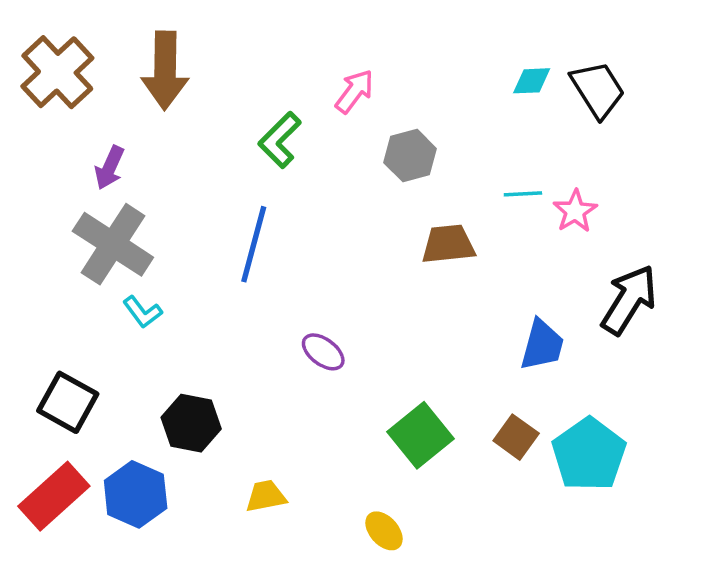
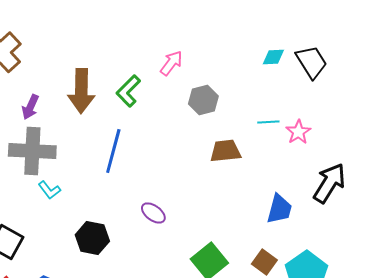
brown arrow: (165, 70) -> (81, 91), moved
gray cross: (113, 244) -> (32, 151), turned -30
black hexagon: (191, 423) -> (92, 238), moved

